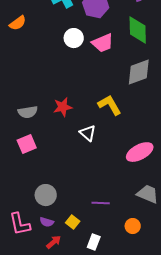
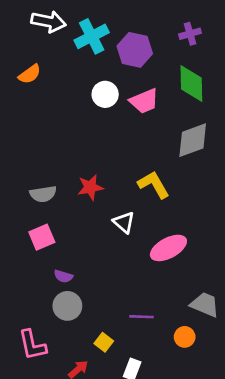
pink ellipse: (140, 152) -> (168, 248), moved
purple semicircle: (47, 222) -> (63, 276), moved
orange circle: (133, 226) -> (185, 337), moved

